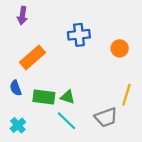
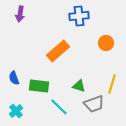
blue cross: (79, 35) -> (79, 16), moved
orange rectangle: (33, 57) -> (58, 51), moved
green triangle: (68, 97) -> (79, 86), moved

